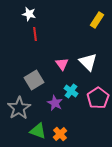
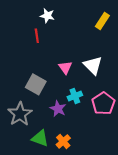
white star: (29, 14) -> (47, 16), moved
gray square: (34, 80) -> (36, 84), turned -30
cyan cross: (71, 91) -> (75, 96), turned 32

